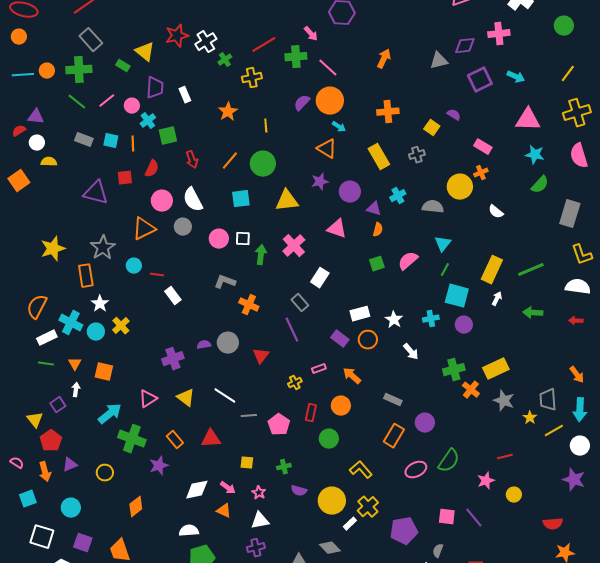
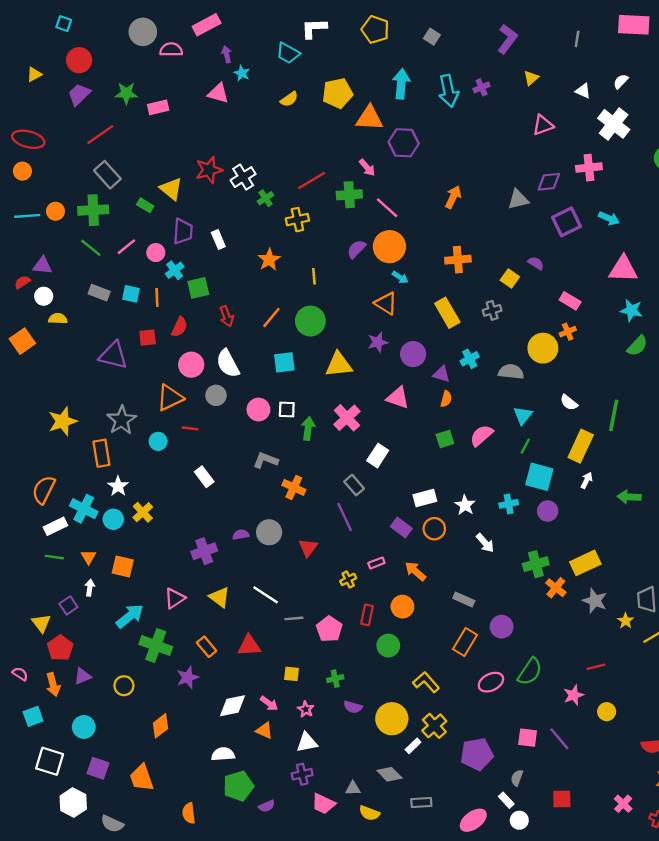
white semicircle: (496, 212) -> (569, 402), moved
green line: (531, 270) -> (614, 415), moved, turned -56
red line: (157, 275) -> (190, 428), moved

